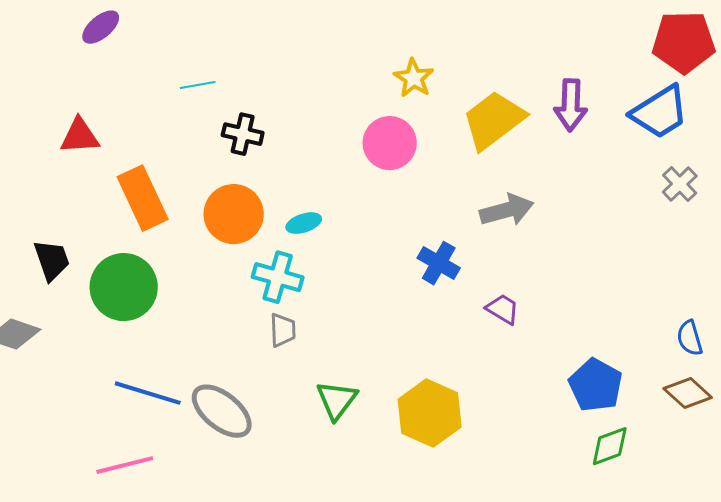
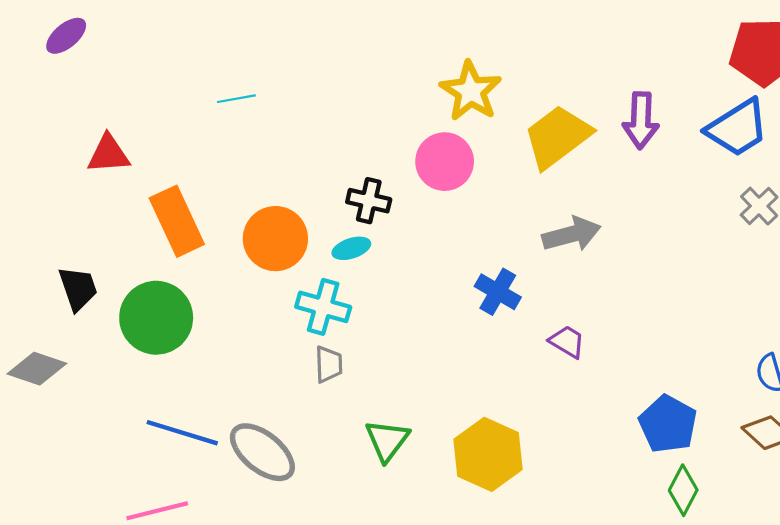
purple ellipse: (101, 27) -> (66, 36), moved
yellow star: (414, 78) -> (471, 91), size x1.4
black cross: (243, 134) -> (369, 201), moved
green diamond: (610, 446) -> (683, 490), turned -42

